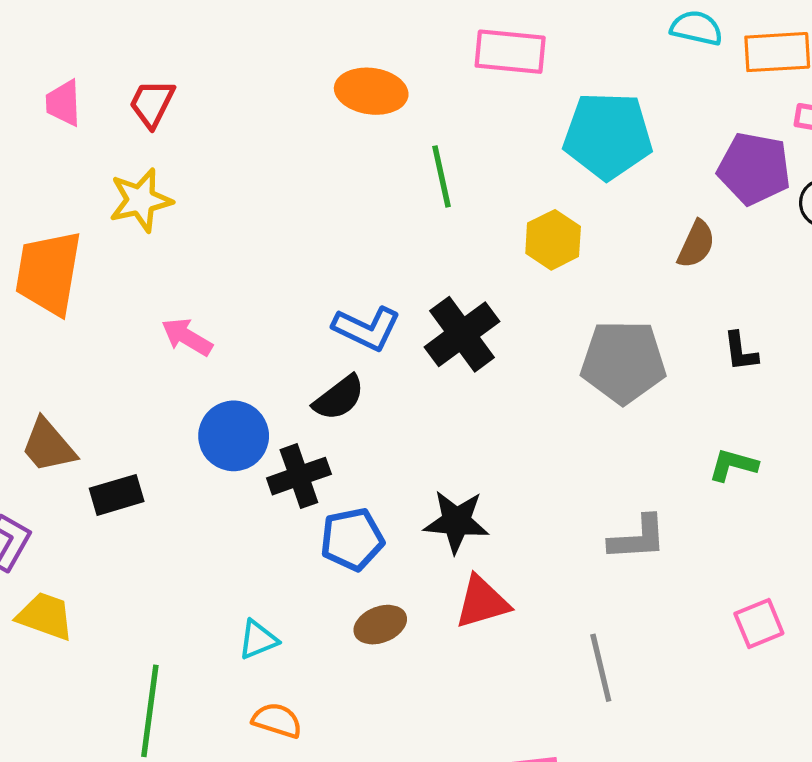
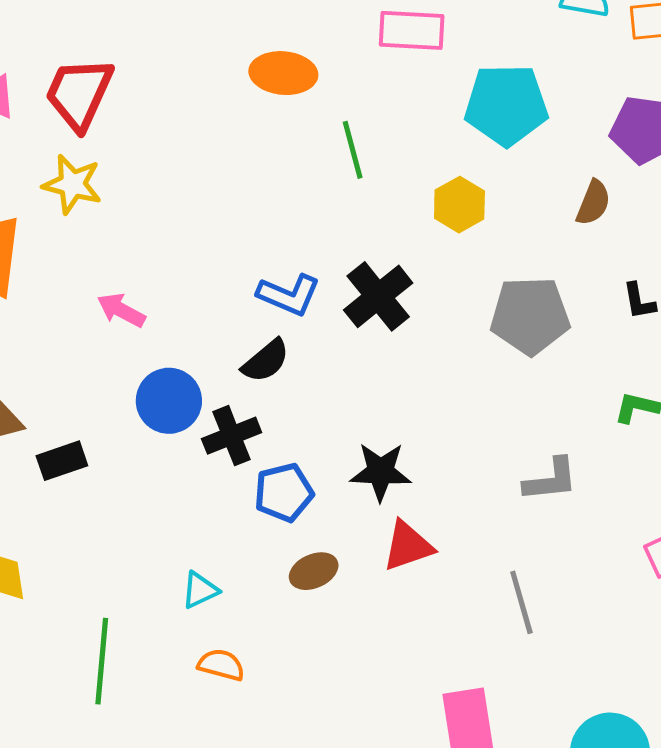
red trapezoid: (152, 103) -> (79, 93), size x1.6
yellow star: (141, 200) -> (72, 184), turned 30

